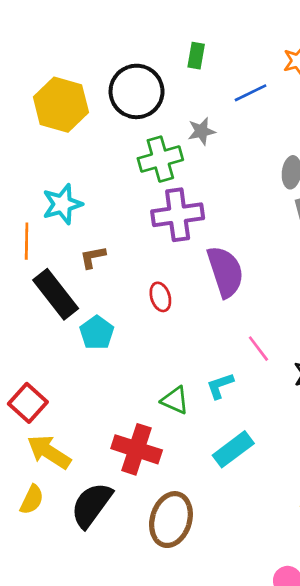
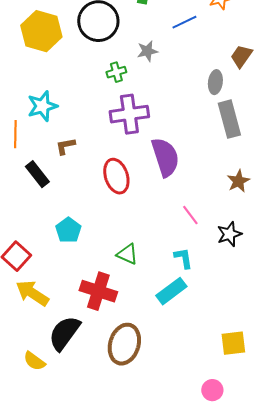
green cross: (160, 159) -> (116, 72), size x0.6
black rectangle: (56, 294) -> (37, 174), size x0.7
red ellipse: (160, 297) -> (116, 176), size x1.6
cyan pentagon: (97, 333) -> (68, 230), moved
cyan L-shape: (220, 386) -> (183, 258), moved, turned 100
yellow semicircle: (32, 500) -> (34, 361), moved, turned 100

